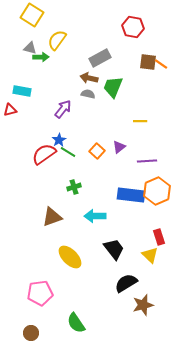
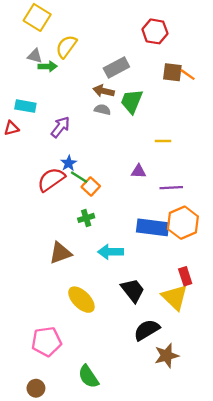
purple arrow: (63, 109) -> (60, 127), moved
purple triangle: (119, 147) -> (139, 171), turned 40
orange square: (97, 151) -> (91, 187), moved
yellow triangle: (150, 255) -> (175, 297), size x1.4

